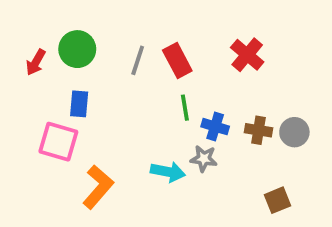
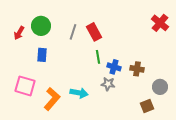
red cross: (247, 55) -> (160, 23), moved
gray circle: (294, 132) -> (160, 87), moved
pink square: (58, 142) -> (25, 86), moved
cyan arrow: (168, 172) -> (79, 93), moved

